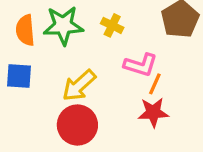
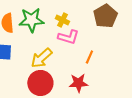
pink L-shape: (141, 65) -> (68, 37), moved
red star: (153, 112) -> (78, 83), moved

